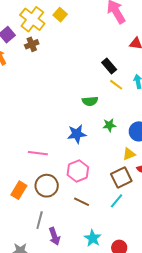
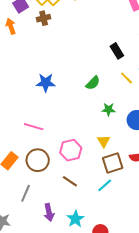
yellow line: (116, 85) -> (126, 78), moved
green semicircle: (90, 101) -> (93, 83), turned -49
blue star: (77, 134) -> (46, 83), moved
yellow triangle: (129, 154) -> (104, 141), moved, turned -48
purple arrow: (54, 236) -> (49, 212), moved

